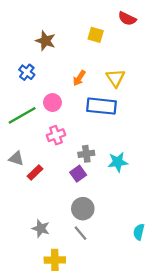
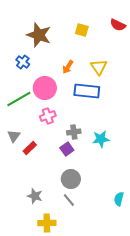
red semicircle: (127, 19) -> (118, 25), moved
brown star: (45, 41) -> (39, 35), size x1.4
pink circle: (52, 103) -> (45, 88), size x1.5
gray triangle: (16, 158) -> (14, 136), turned 48

